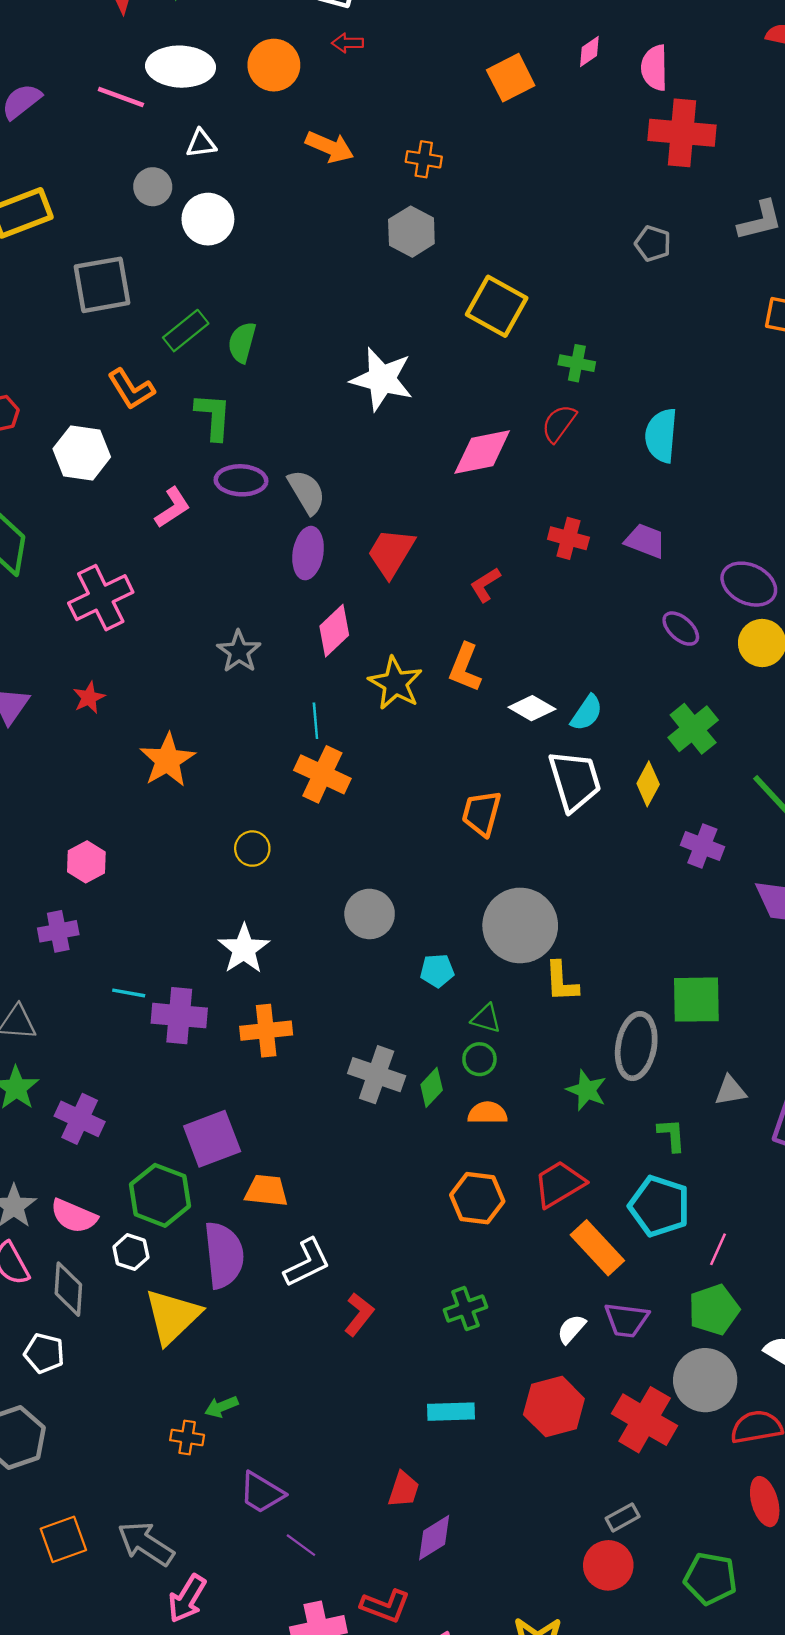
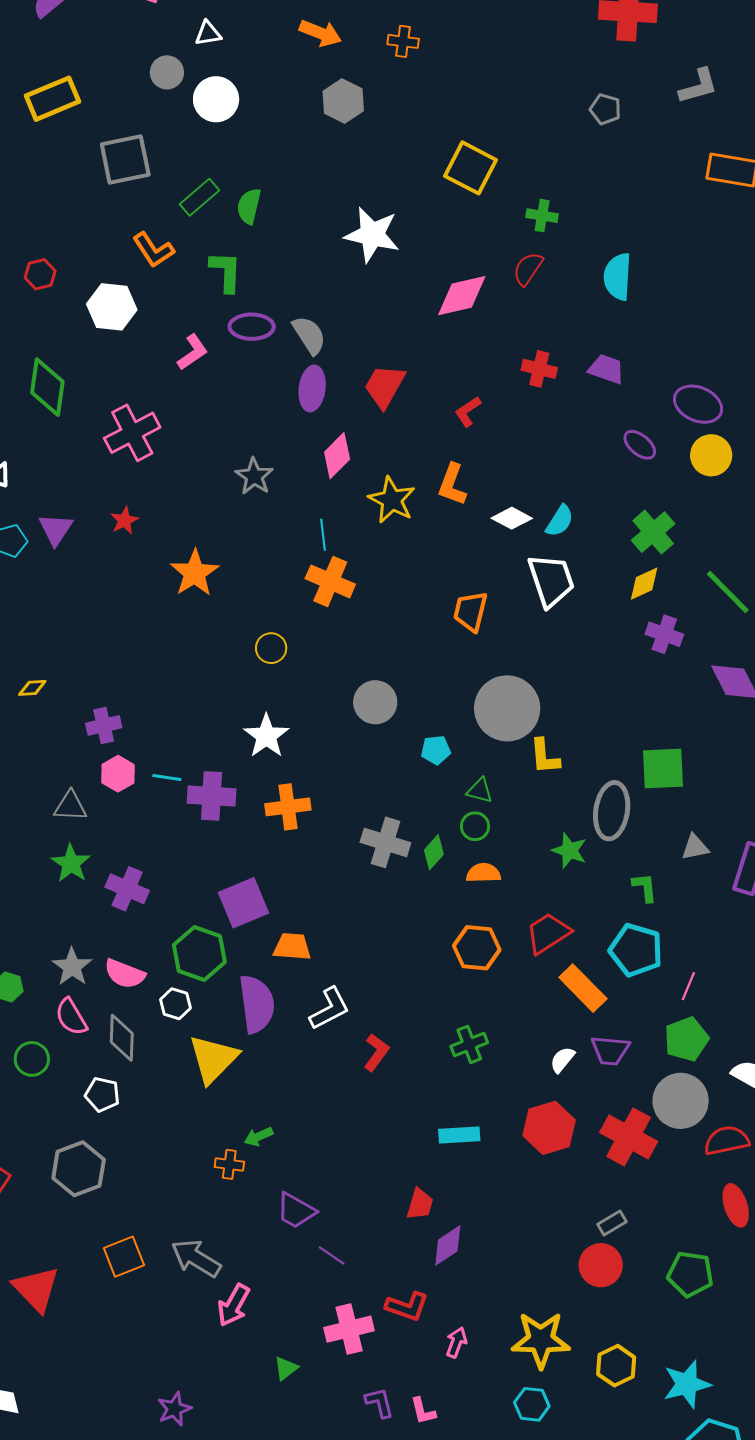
gray hexagon: (411, 232) -> (343, 101), moved
yellow diamond: (648, 784) -> (644, 584), moved, turned 39
pink hexagon: (86, 862) -> (118, 774), moved

